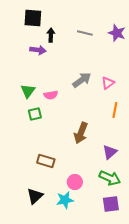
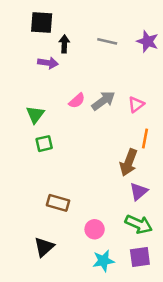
pink semicircle: (51, 95) -> (77, 101), moved, turned -32
brown arrow: (81, 133) -> (129, 162), moved
cyan star: (65, 200) -> (103, 261), moved

